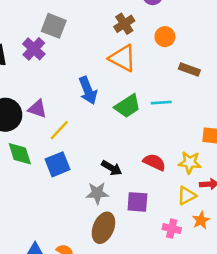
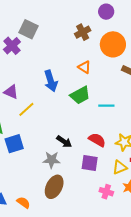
orange circle: (165, 37) -> (113, 44), size x1.6
orange triangle: (123, 58) -> (84, 67), moved, size x0.6
cyan line: (161, 103) -> (106, 106), moved
blue square: (58, 164) -> (14, 144), moved
purple square: (137, 202) -> (90, 163), moved

